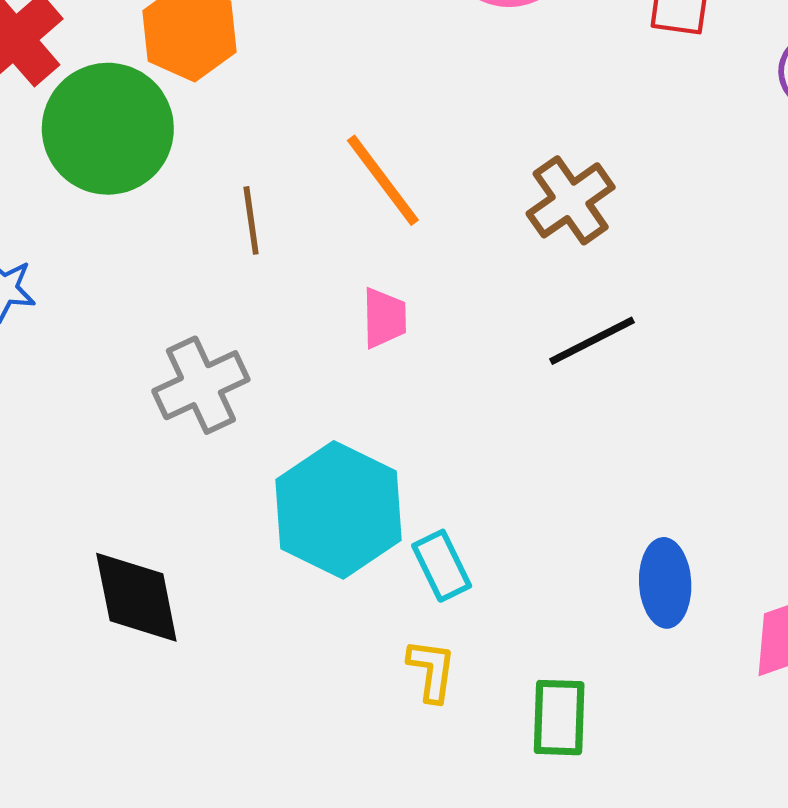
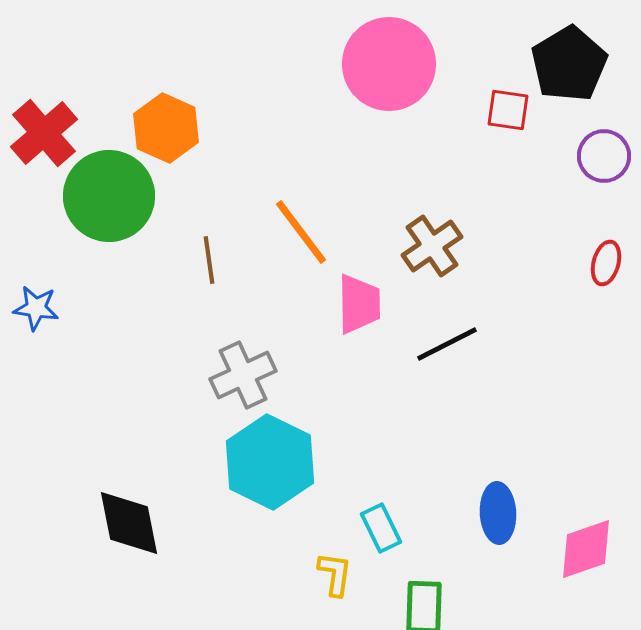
pink trapezoid: (384, 318) -> (359, 304), moved, size x1.4
gray cross: (201, 385) -> (243, 375), moved
cyan rectangle: (442, 566) -> (381, 528), moved

